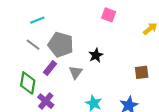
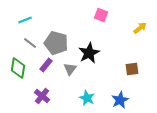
cyan line: (37, 20) -> (25, 20), moved
black star: (96, 55) -> (89, 53), size x1.5
green diamond: (28, 83) -> (18, 68), moved

